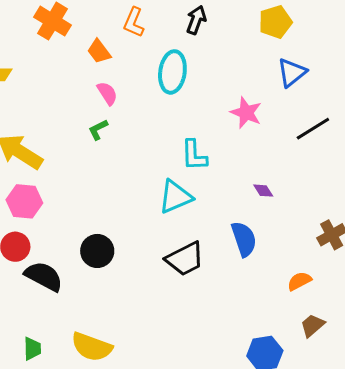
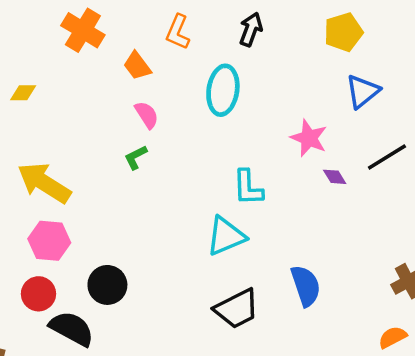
purple diamond: (263, 191) -> (335, 177), moved
black circle: (97, 251) -> (107, 285), moved
orange semicircle: (299, 281) -> (393, 337), moved

